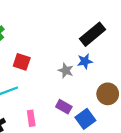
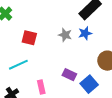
gray star: (66, 71) -> (65, 35), moved

